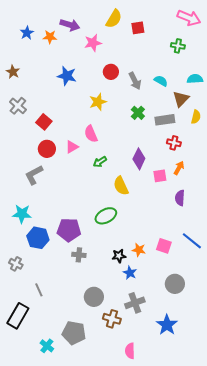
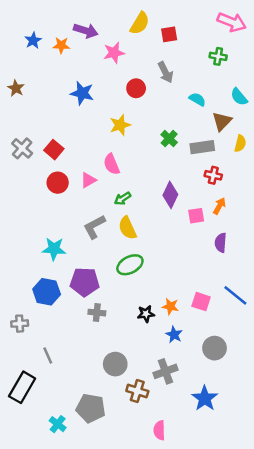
cyan semicircle: (195, 79) -> (239, 97), turned -126
gray arrow: (135, 81) -> (165, 72), moved
gray cross: (18, 106) -> (22, 148), moved
gray L-shape: (34, 175) -> (94, 227), moved
yellow semicircle: (121, 186) -> (127, 228), moved
cyan star: (22, 214) -> (54, 249), moved
gray cross: (16, 264) -> (20, 324), turned -32
blue star: (130, 273) -> (174, 335), moved

